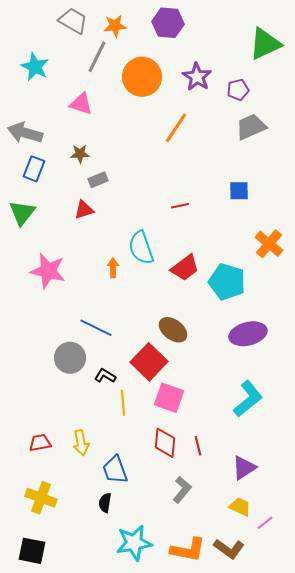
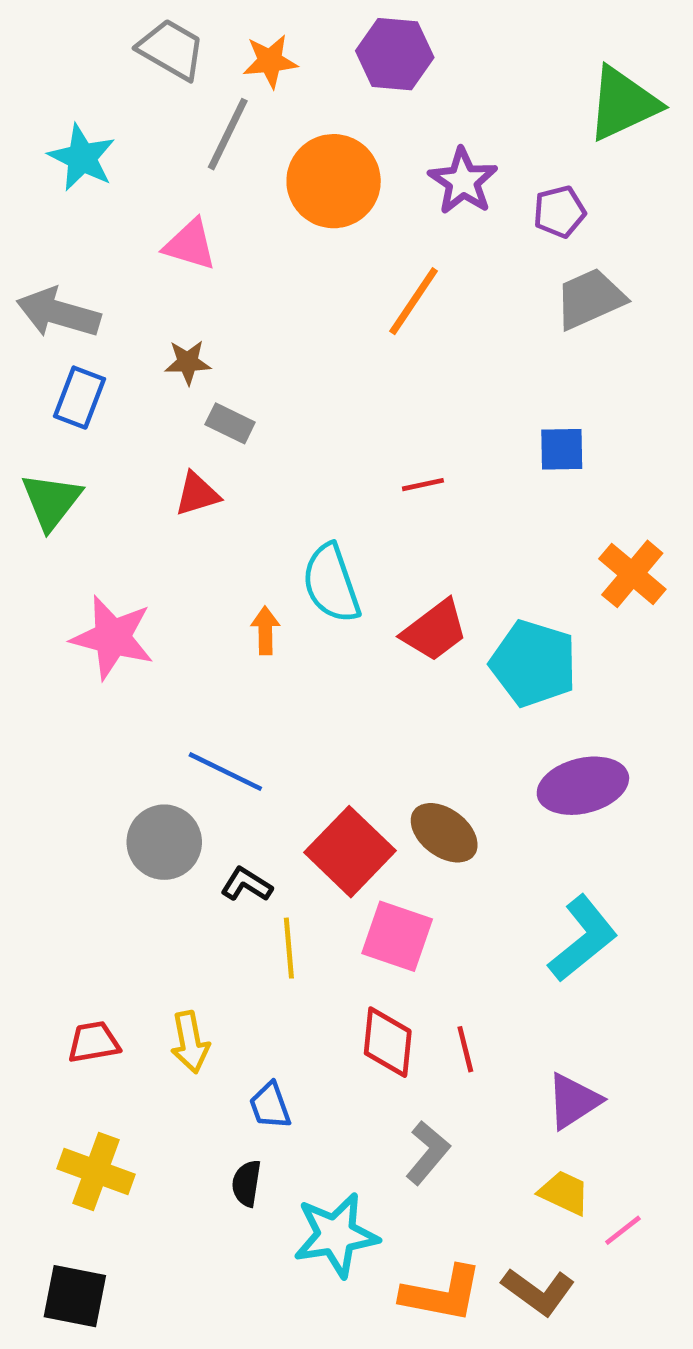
gray rectangle: (98, 180) -> (230, 423), turned 48
brown ellipse: (173, 330) -> (444, 833), moved
blue trapezoid: (115, 470) -> (270, 1106), size x0.7
cyan star: (134, 543) -> (336, 1235), moved

